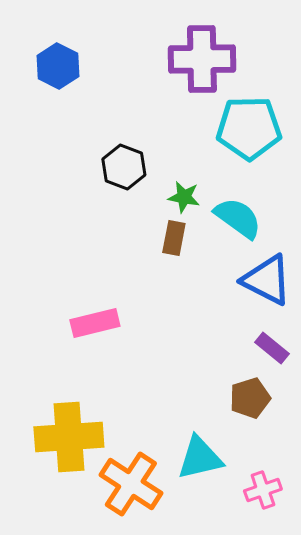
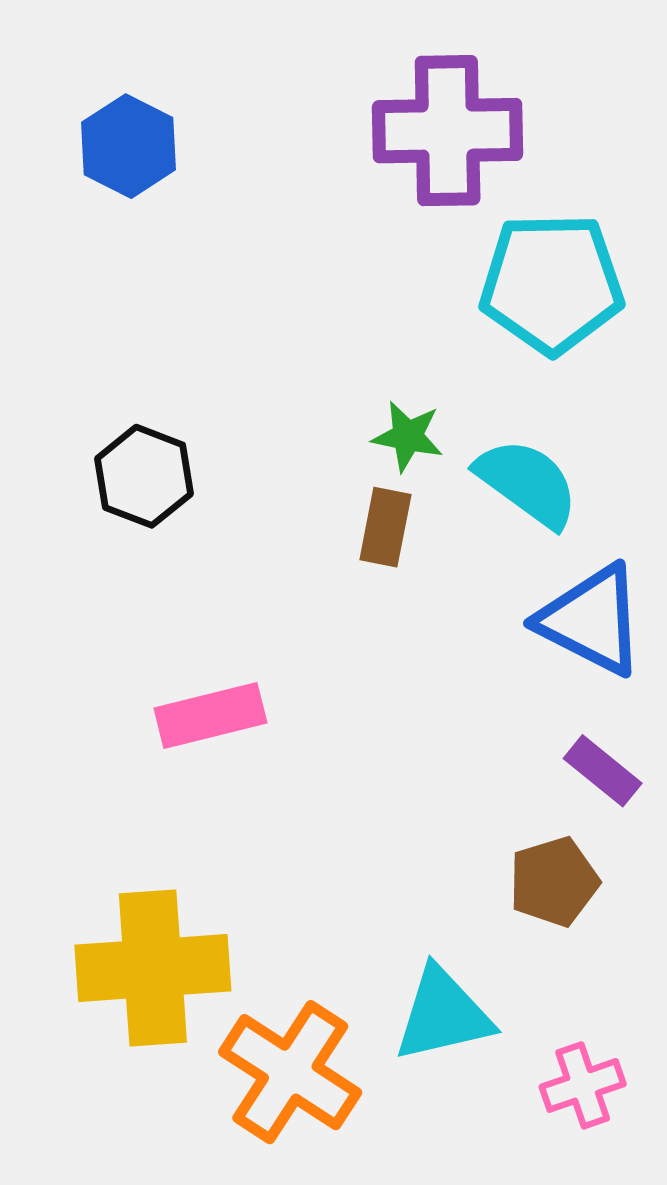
black hexagon: (124, 167) -> (144, 476), moved

